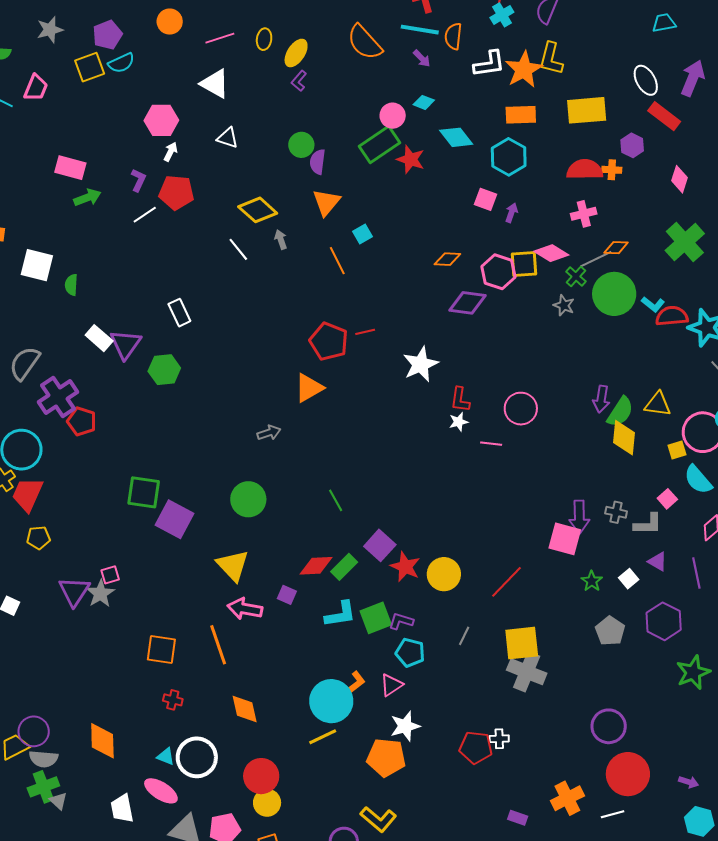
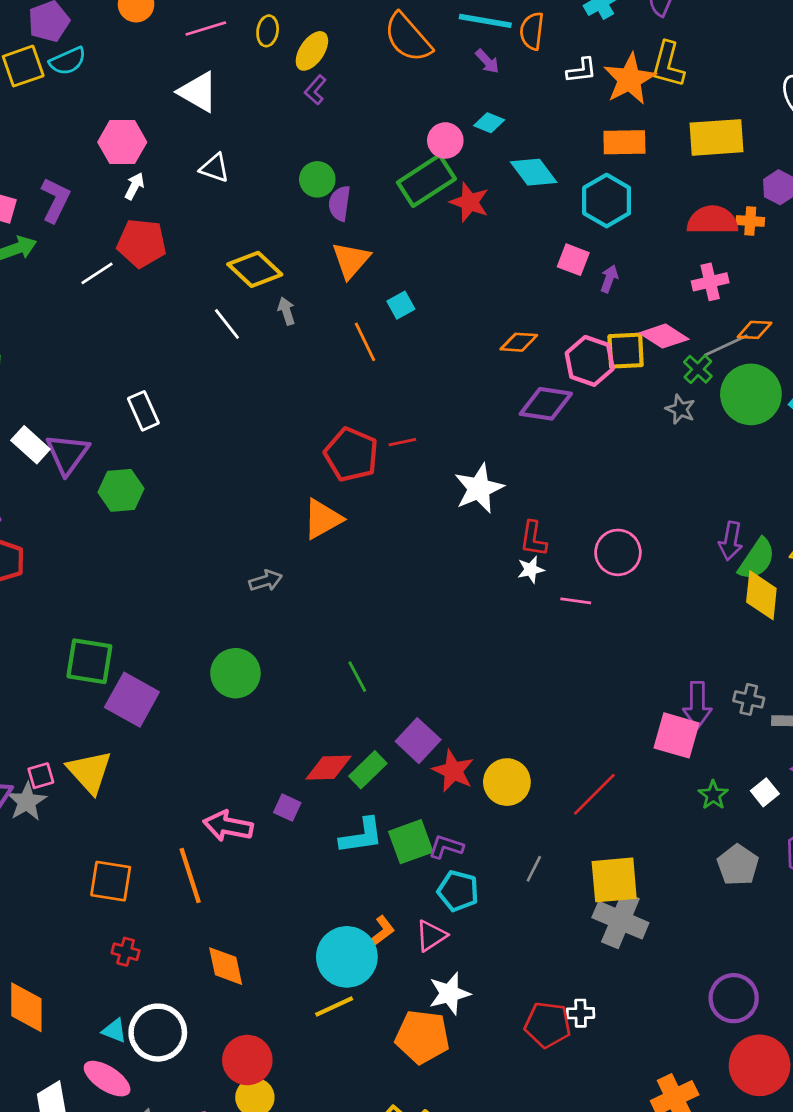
white L-shape: (489, 64) -> (582, 70), size x0.7
purple L-shape: (138, 180) -> (55, 200), moved, size x1.4
yellow triangle: (233, 565) -> (90, 772), moved

